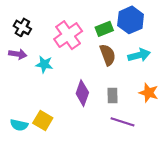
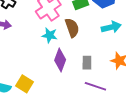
brown semicircle: (108, 55) -> (72, 28), moved
cyan star: (44, 64) -> (50, 35), moved

